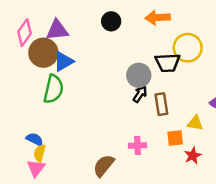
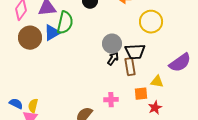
brown circle: (43, 53) -> (30, 38), moved
black trapezoid: (168, 63) -> (135, 52), moved
green semicircle: (53, 89) -> (65, 23), moved
blue semicircle: (35, 139) -> (16, 104), moved

